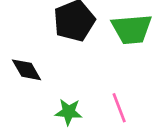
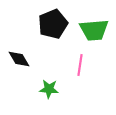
pink line: (119, 108) -> (80, 65), moved, turned 30

